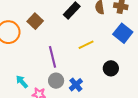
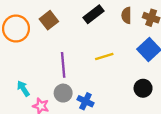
black circle: (111, 68) -> (143, 88), moved
blue cross: (76, 85) -> (85, 101), turned -32

